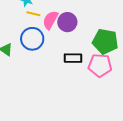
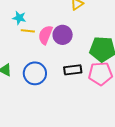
blue circle: (32, 39) -> (35, 73), moved

